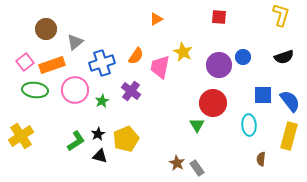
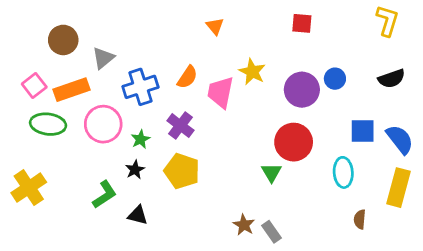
orange triangle: (156, 19) -> (215, 26), turned -40
black star: (98, 134) -> (135, 170), moved
yellow pentagon: (126, 139) -> (182, 171), moved, turned -30

